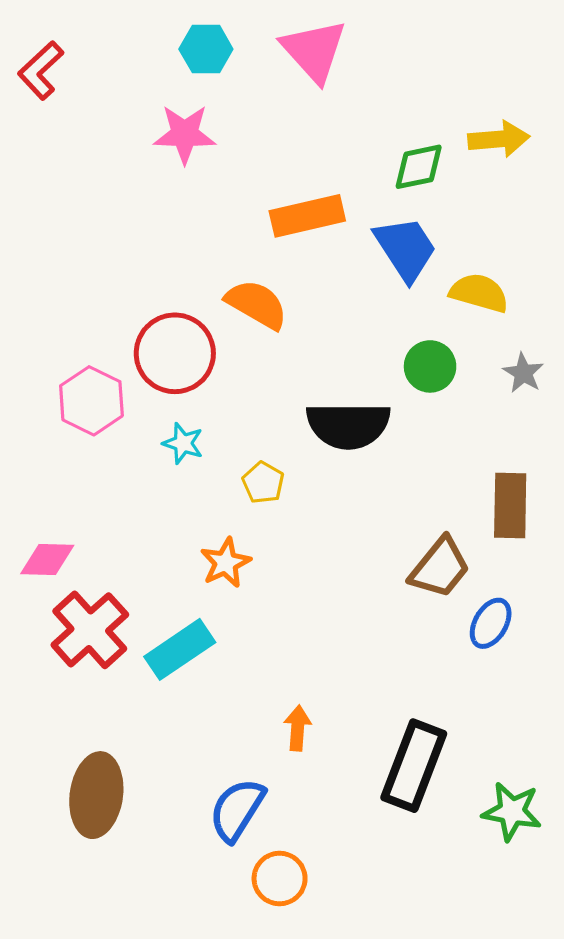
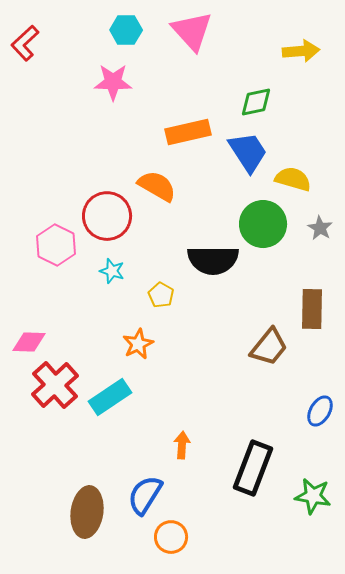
yellow arrow: (499, 139) -> (301, 51), moved
green circle: (430, 366) -> (263, 224), size x1.5
blue ellipse: (491, 623) -> (320, 411), moved
brown ellipse: (96, 795) -> (87, 512), moved

